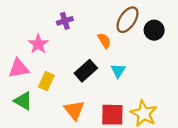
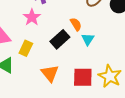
orange semicircle: (104, 41) -> (76, 24), moved
pink star: (38, 44) -> (32, 17), moved

